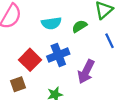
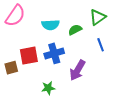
red square: (30, 60) -> (29, 56), turned 30
brown square: (18, 84) -> (11, 68), moved

